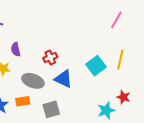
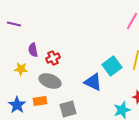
red cross: (50, 57) -> (53, 58), moved
blue triangle: (63, 79) -> (93, 82), moved

